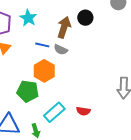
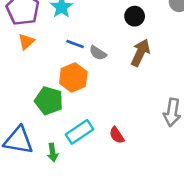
brown arrow: (64, 27) -> (140, 53), moved
red semicircle: (83, 111) -> (117, 135), turned 40

